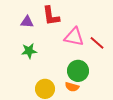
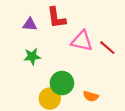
green circle: (78, 71) -> (62, 83), moved
orange semicircle: (72, 87) -> (91, 96), moved

